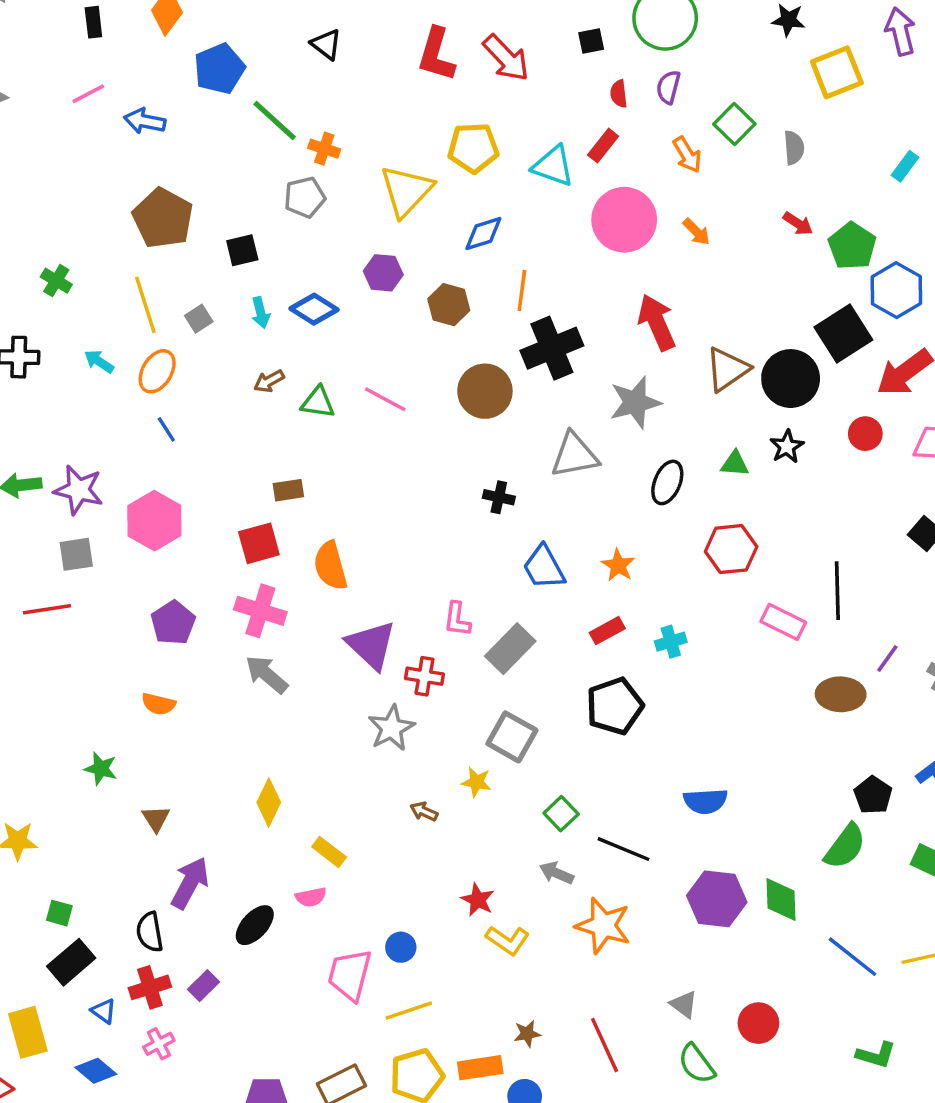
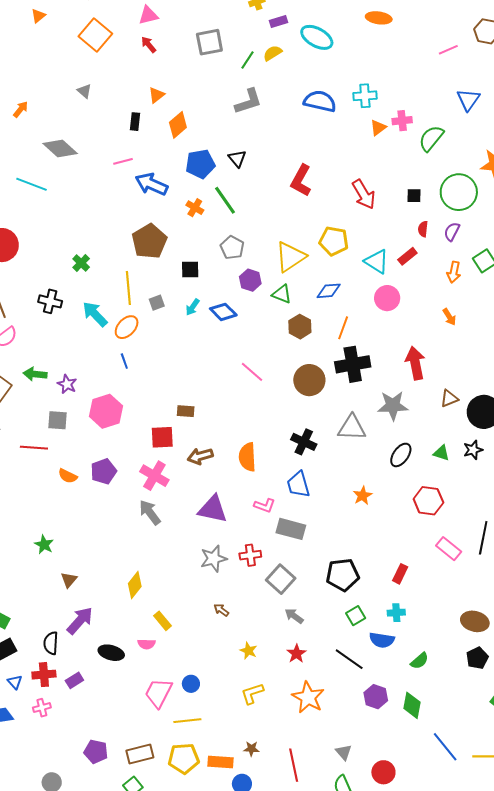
black triangle: (326, 44) -> (237, 158), moved
red L-shape: (436, 54) -> (301, 181), moved
blue arrow: (145, 121) -> (151, 184), size x1.4
orange cross: (324, 149) -> (195, 208), moved
orange arrow: (687, 155) -> (454, 272), turned 30
gray pentagon: (305, 197) -> (232, 248), turned 30
pink circle: (624, 220) -> (387, 298), moved, size x0.7
purple hexagon: (383, 273) -> (250, 280), moved
cyan arrow: (261, 313) -> (193, 307), turned 36
cyan arrow: (99, 361) -> (95, 314), size x1.6
brown triangle: (727, 369) -> (449, 399), size x0.7
brown arrow: (269, 381) -> (200, 456), moved, size x1.4
green triangle: (318, 402) -> (282, 294), moved
purple star: (79, 490) -> (67, 384), size x0.7
black cross: (499, 497) -> (304, 442), size x1.4
orange semicircle: (330, 566) -> (247, 457), moved
blue trapezoid: (544, 567) -> (298, 485), moved
pink L-shape: (457, 619) -> (265, 506), turned -90
red rectangle: (607, 631) -> (400, 574), moved, turned -48
cyan cross: (671, 642) -> (396, 613), moved
purple triangle: (371, 645) -> (213, 509), turned -44
gray rectangle: (510, 649) -> (291, 529), turned 48
red cross: (425, 676) -> (250, 555), moved, turned -30
brown ellipse: (841, 694) -> (475, 621), moved
orange semicircle: (159, 704) -> (68, 476), moved
yellow star: (476, 782) -> (248, 651), moved
green square: (561, 814) -> (356, 616), moved
green semicircle: (845, 846) -> (420, 661), moved, size x0.7
black line: (623, 849) -> (349, 659), moved
gray arrow: (556, 873) -> (294, 616), moved
purple hexagon: (717, 899) -> (376, 697), size x0.7
red star: (478, 900) -> (296, 654), moved
black ellipse: (255, 925) -> (111, 653), turned 50
yellow L-shape: (508, 940) -> (252, 693), turned 115

